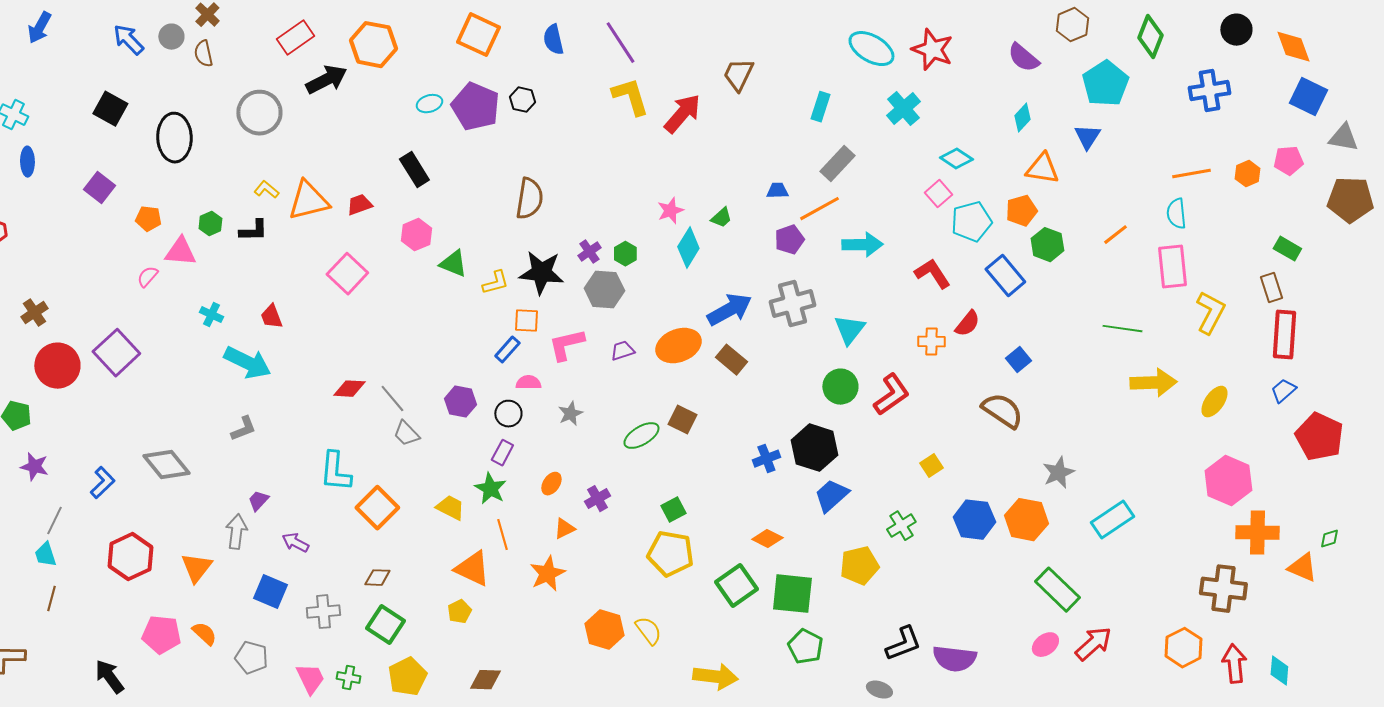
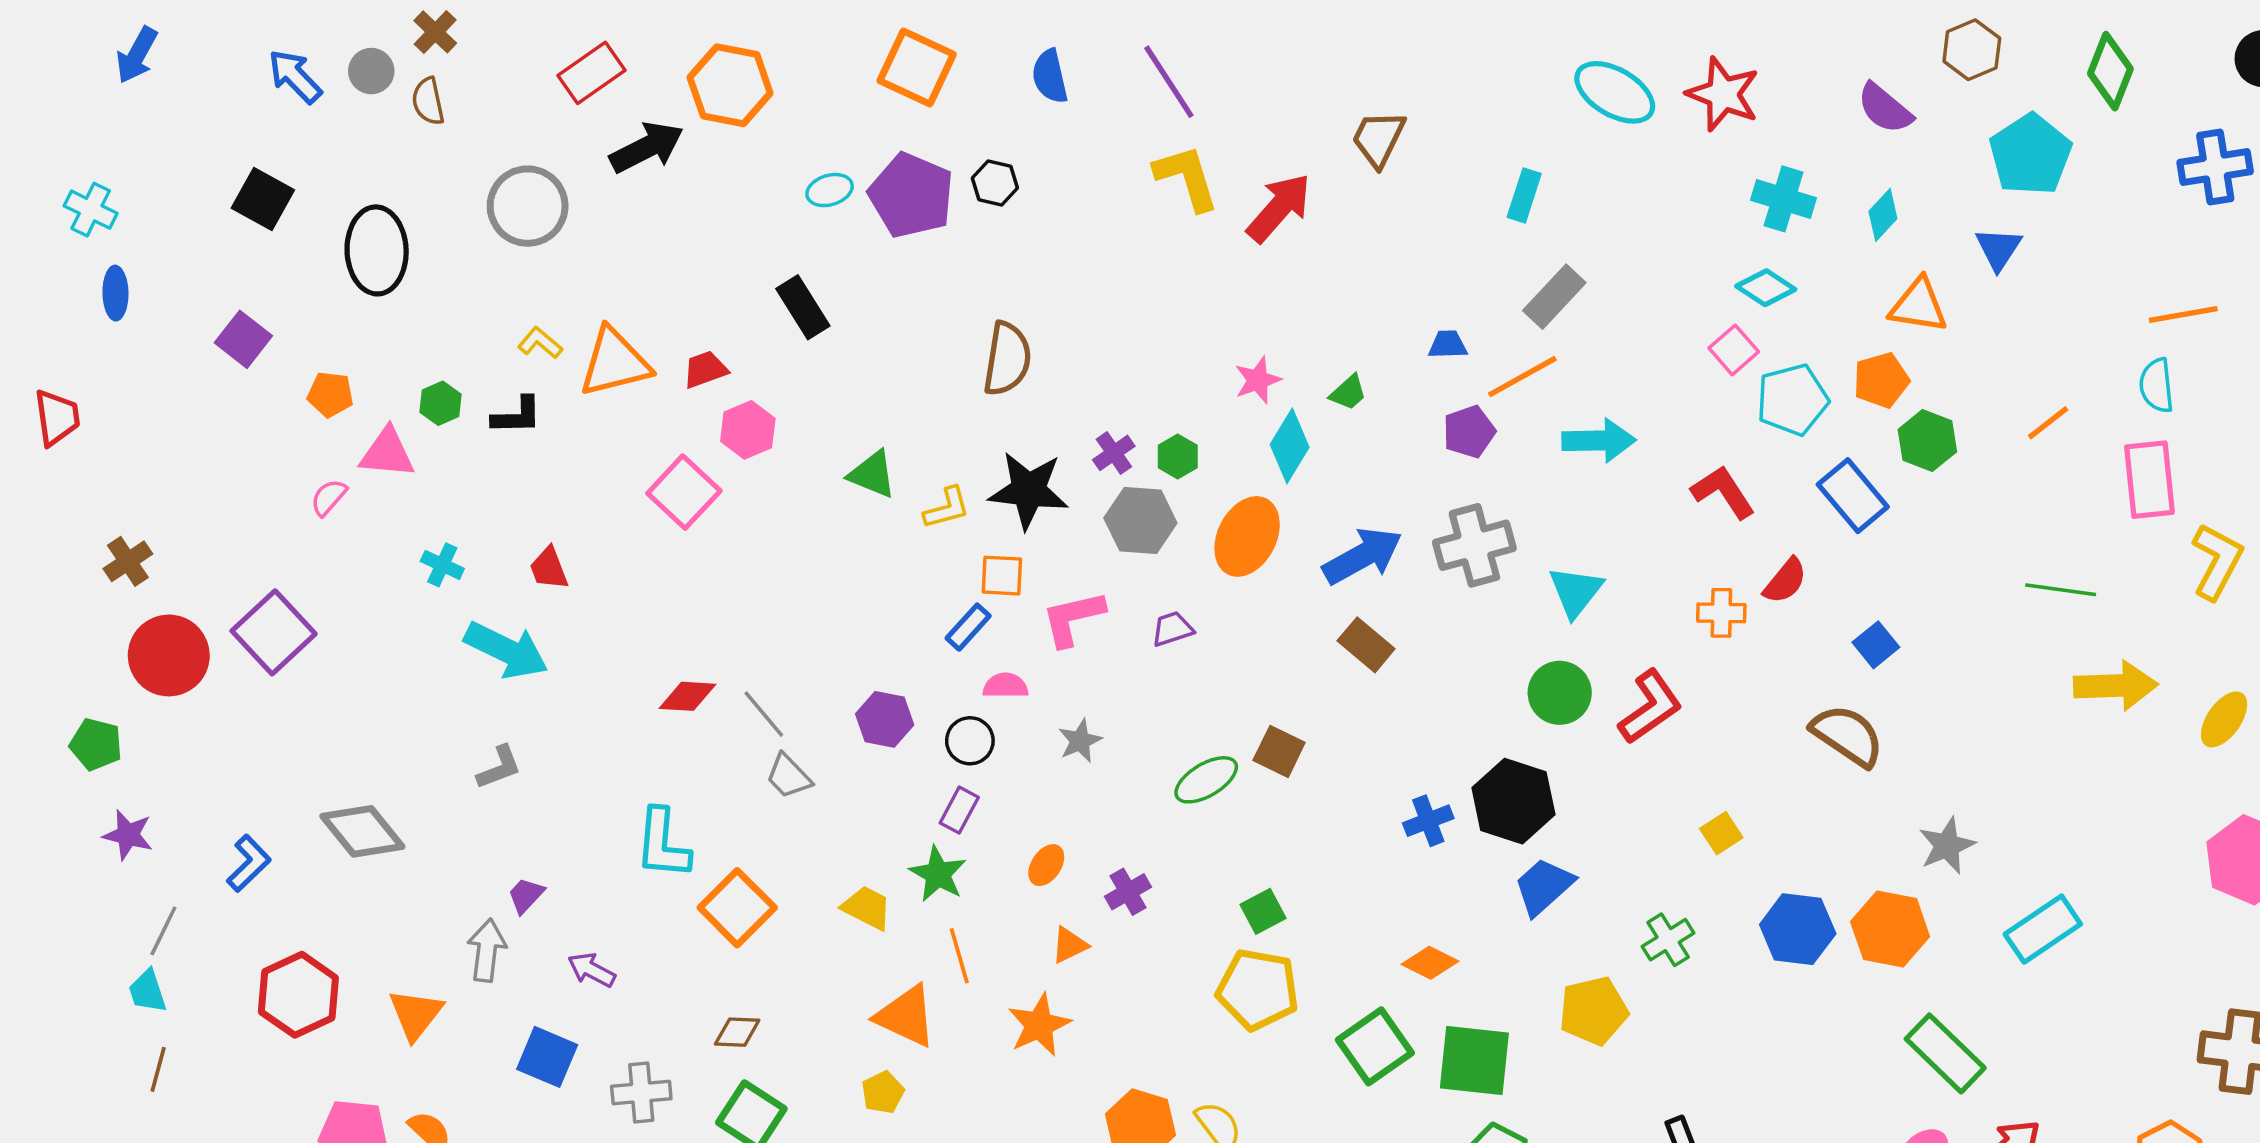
cyan cross: (903, 109) -> (1784, 199), moved, turned -32
pink hexagon: (416, 235) -> (748, 430), moved
orange ellipse: (678, 346) -> (1247, 536), moved, turned -42

